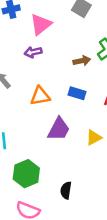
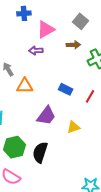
brown arrow: (82, 61) -> (73, 45), moved
orange triangle: (40, 96) -> (25, 86), moved
black semicircle: (66, 190) -> (40, 152), moved, size x1.5

